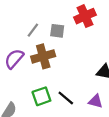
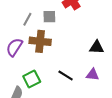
brown cross: (43, 56) -> (40, 41), turned 30
green square: (41, 96) -> (32, 79), moved

